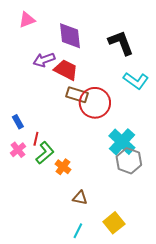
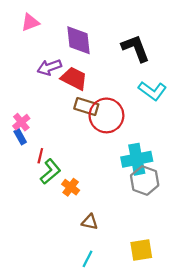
cyan cross: (122, 142) -> (137, 159), turned 36
pink cross: (18, 150) -> (21, 122), moved
yellow square: (114, 223) -> (141, 250), moved, turned 30

